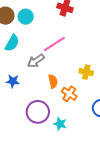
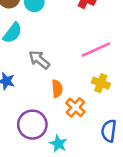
pink line: (54, 44) -> (96, 50), moved
gray arrow: (36, 61) -> (39, 60), turned 66

